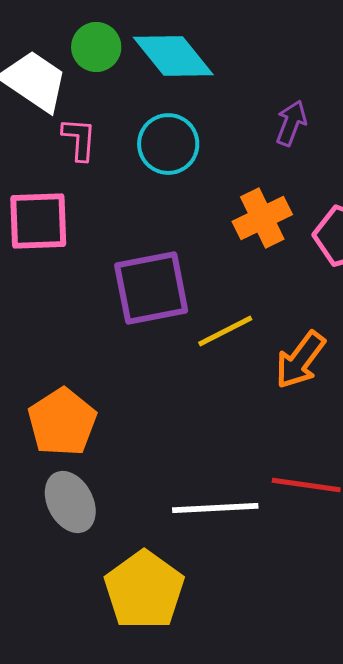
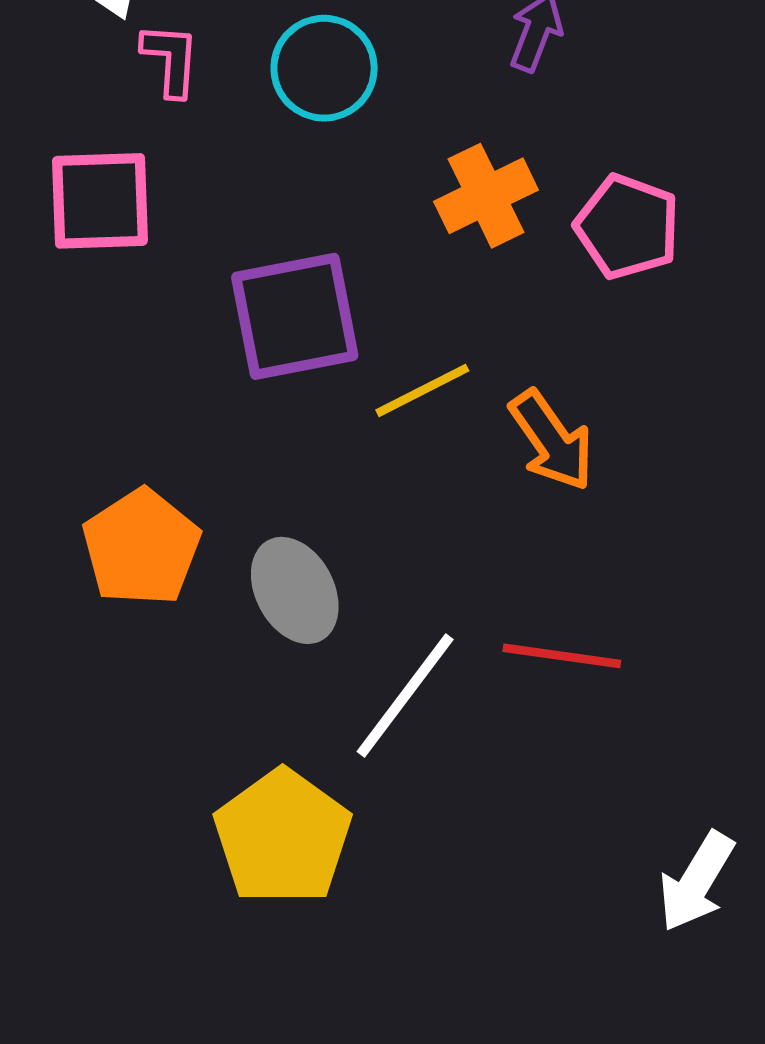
orange arrow: (300, 360) -> (552, 440), turned -72
gray ellipse: (70, 502) -> (295, 590), moved
white line: (215, 508) -> (405, 696), turned -50

